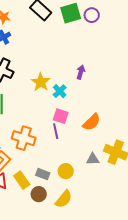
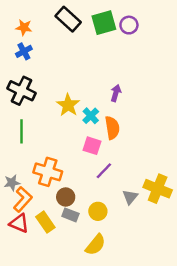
orange semicircle: (92, 122) -> (112, 128), moved, turned -54
purple line: (56, 131) -> (104, 171), moved, turned 56
gray triangle: (93, 159) -> (130, 197), turned -48
brown circle: (39, 194) -> (66, 197), moved

